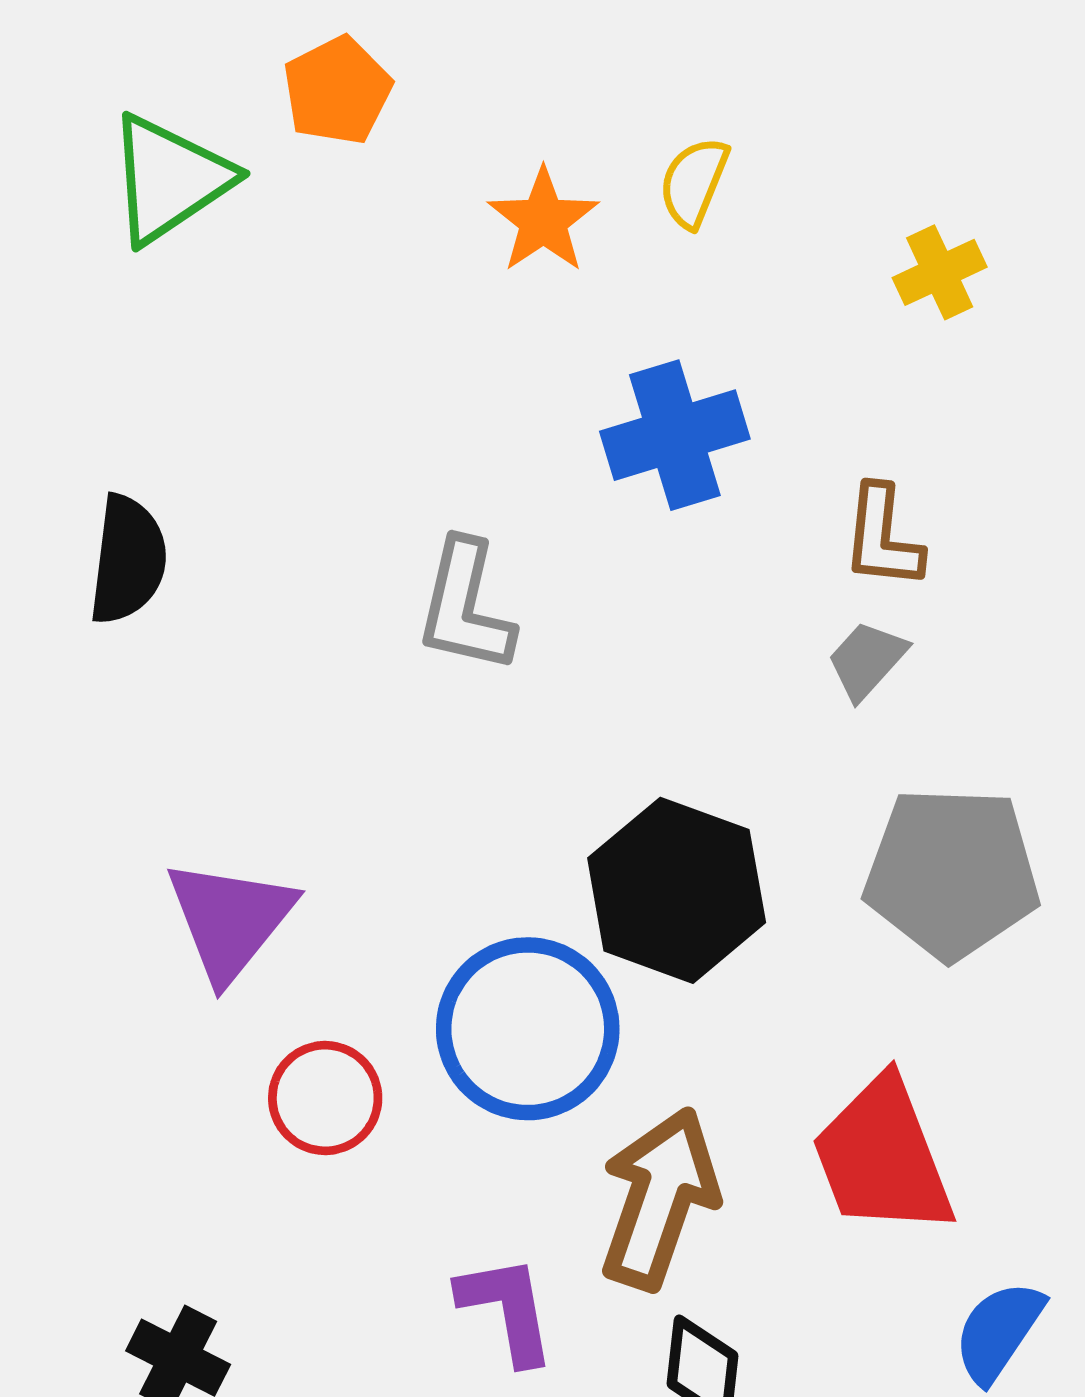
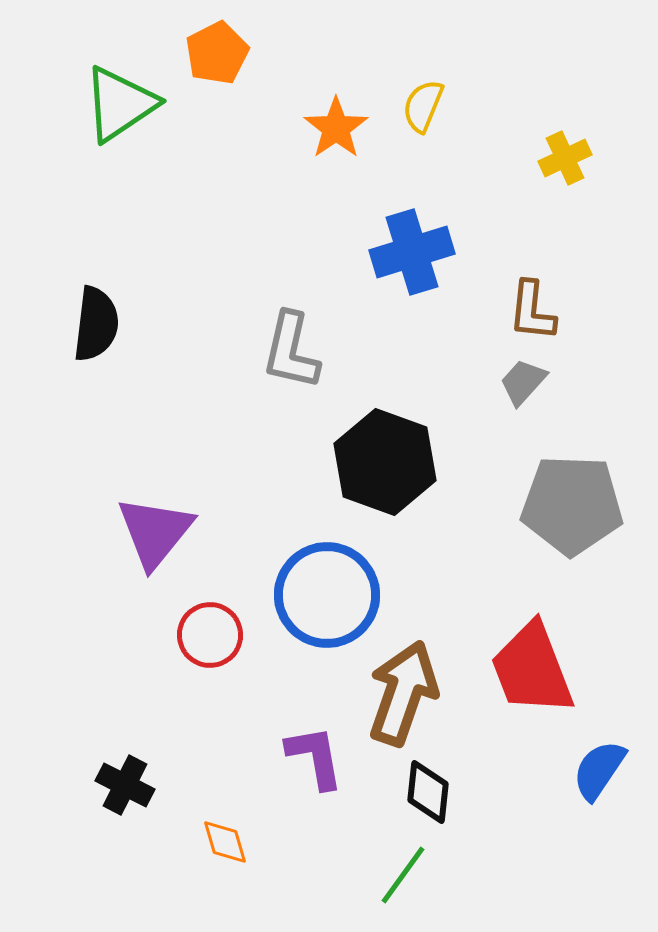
black hexagon: (677, 890) -> (385, 462), moved

